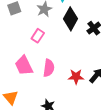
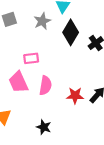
pink rectangle: (38, 36) -> (31, 58), moved, turned 48

